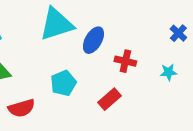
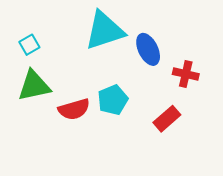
blue ellipse: (93, 40) -> (148, 49), turned -56
red semicircle: (21, 108) -> (74, 109), moved

